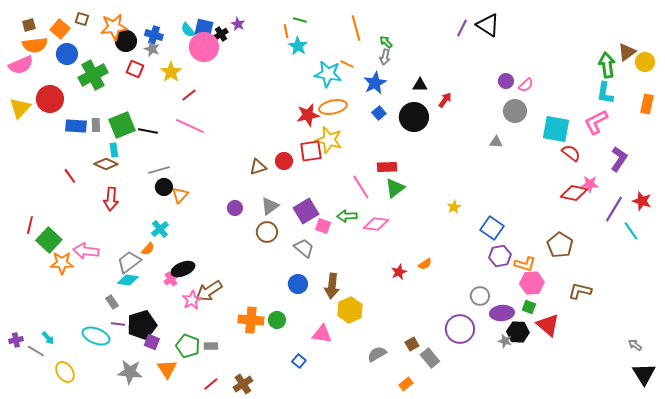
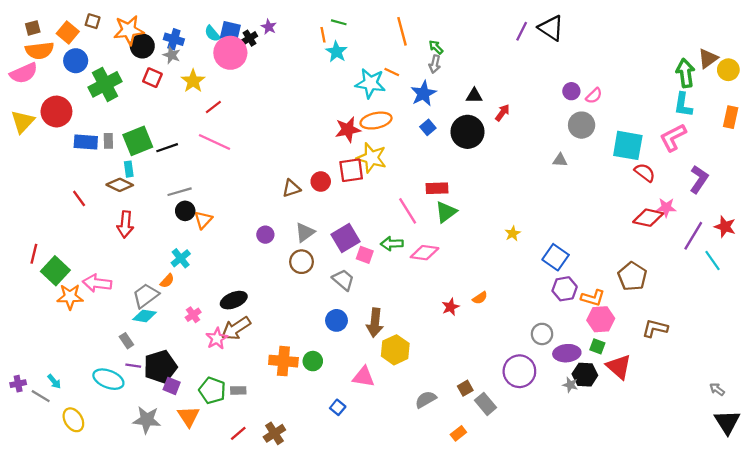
black line: (148, 131) -> (167, 148), turned -30
black ellipse: (183, 269) -> (234, 300), moved

